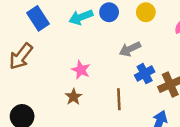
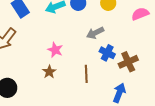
blue cross: (145, 74) -> (107, 53), turned -35

